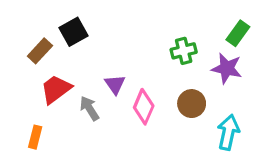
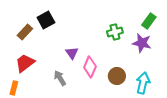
red trapezoid: (56, 89) -> (25, 63), moved
brown circle: (192, 104) -> (117, 76), moved
gray arrow: (89, 108) -> (60, 78), moved
orange rectangle: (35, 137) -> (14, 88), moved

